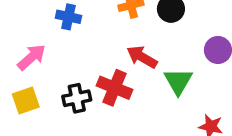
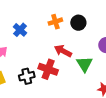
blue cross: (69, 17) -> (20, 30), turned 32

